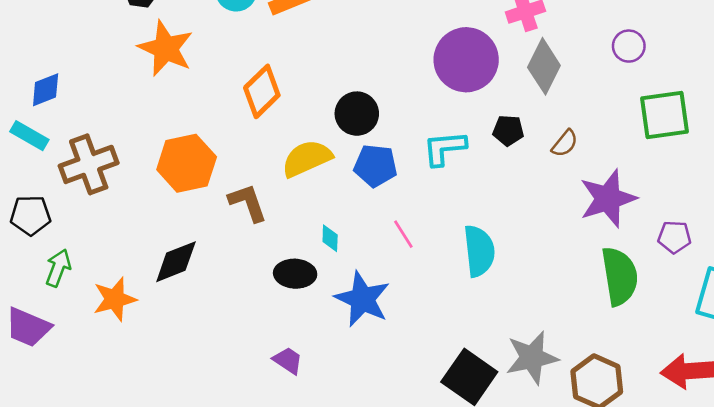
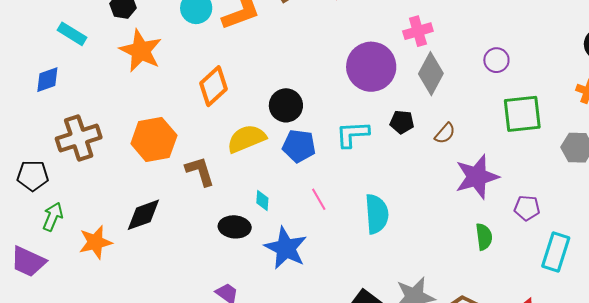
cyan rectangle: (29, 136) -> (72, 34), moved
green semicircle: (620, 276) -> (484, 237), size x0.6

